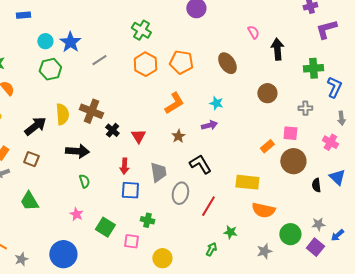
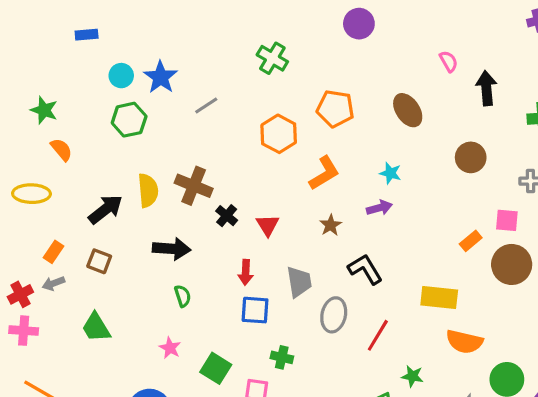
orange hexagon: (145, 64) -> (279, 134), moved

